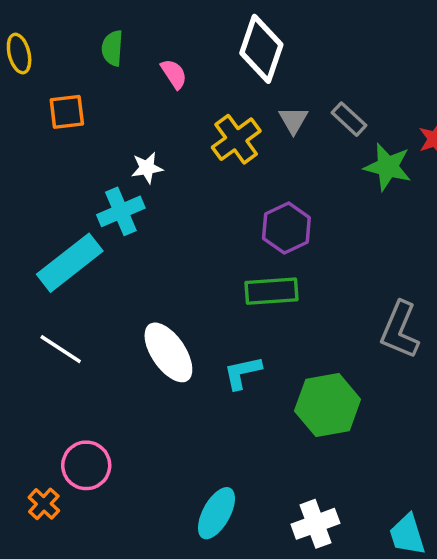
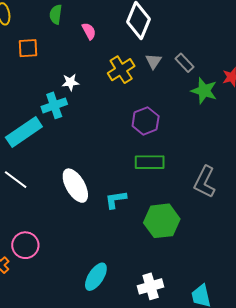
green rectangle: (271, 291) -> (150, 162), moved

